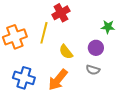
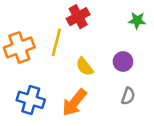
green star: (108, 27) -> (137, 20), moved
gray semicircle: (93, 70) -> (128, 96), moved, turned -88

